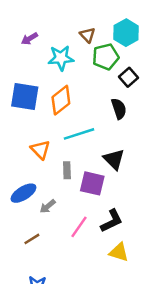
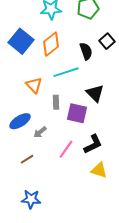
black square: (128, 77) -> (107, 41), moved
blue square: (25, 97) -> (21, 41), turned 30
black semicircle: (119, 109) -> (86, 51), moved

